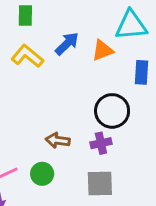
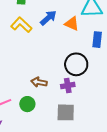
orange triangle: (102, 50) -> (72, 24), turned 42

